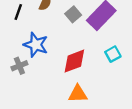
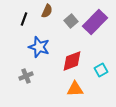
cyan square: (113, 54) -> (101, 70), moved
gray cross: (19, 66) -> (26, 76), moved

